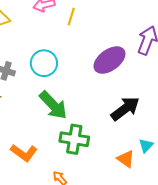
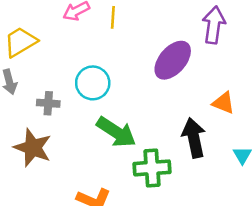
black arrow: (125, 109) -> (194, 138), moved, turned -52
orange triangle: (126, 159) -> (223, 103), moved

